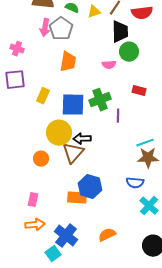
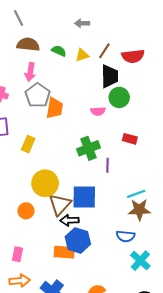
gray pentagon: (61, 29) -> (38, 95), moved
blue square: (73, 105) -> (84, 197), moved
black arrow: (82, 139) -> (69, 220), moved

